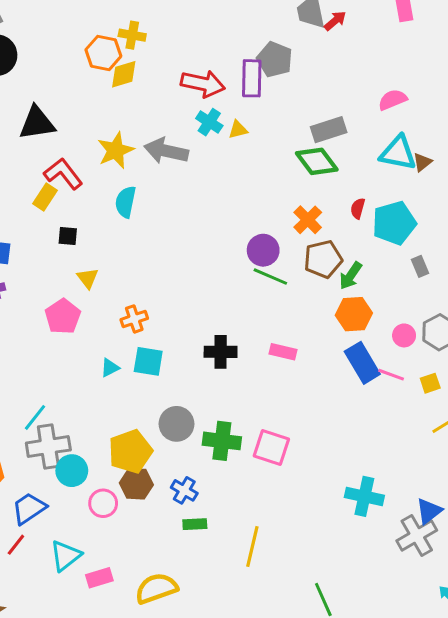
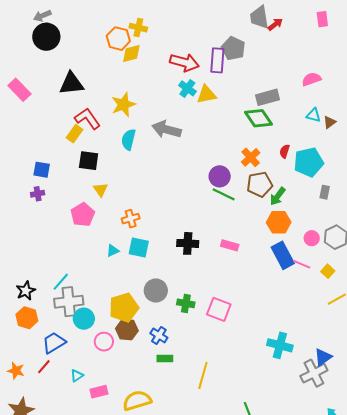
yellow triangle: (238, 130) -> (206, 94), size x1.5
gray arrow: (166, 151) -> (167, 129), moved
cyan triangle: (398, 153) -> (313, 115), size x0.6
black square: (68, 236) -> (89, 161), size x1.5
gray rectangle: (420, 266) -> (325, 192), turned 32
yellow square: (430, 383) -> (328, 271), turned -32
green cross: (222, 441) -> (186, 303), size x0.7
cyan triangle: (66, 556) -> (77, 376), size x0.6

